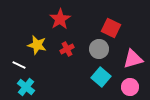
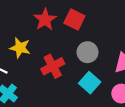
red square: (111, 28) -> (74, 20), moved
red cross: (67, 49) -> (53, 66), moved, size x1.5

